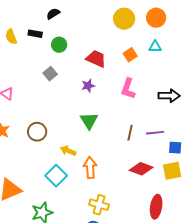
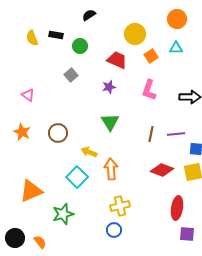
black semicircle: (53, 14) -> (89, 15), moved
yellow circle: (124, 19) -> (135, 34), moved
yellow cross: (99, 205) -> (120, 206), turned -30

